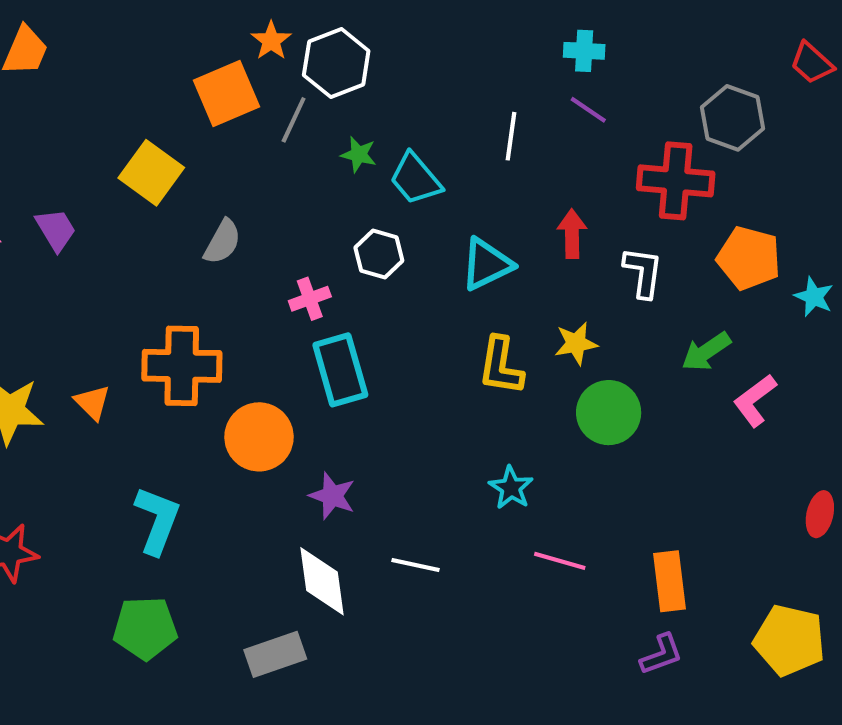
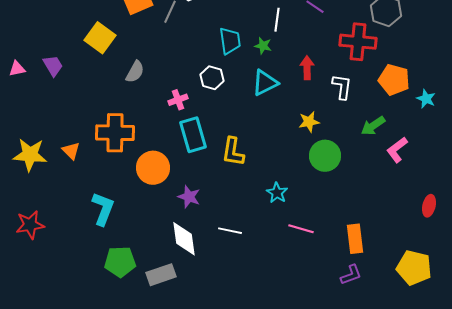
green star: (359, 154) -> (263, 46), moved
cyan trapezoid: (415, 179) -> (230, 41), turned -148
yellow L-shape: (501, 366) -> (233, 152), moved
green pentagon: (145, 628) -> (120, 262), moved

